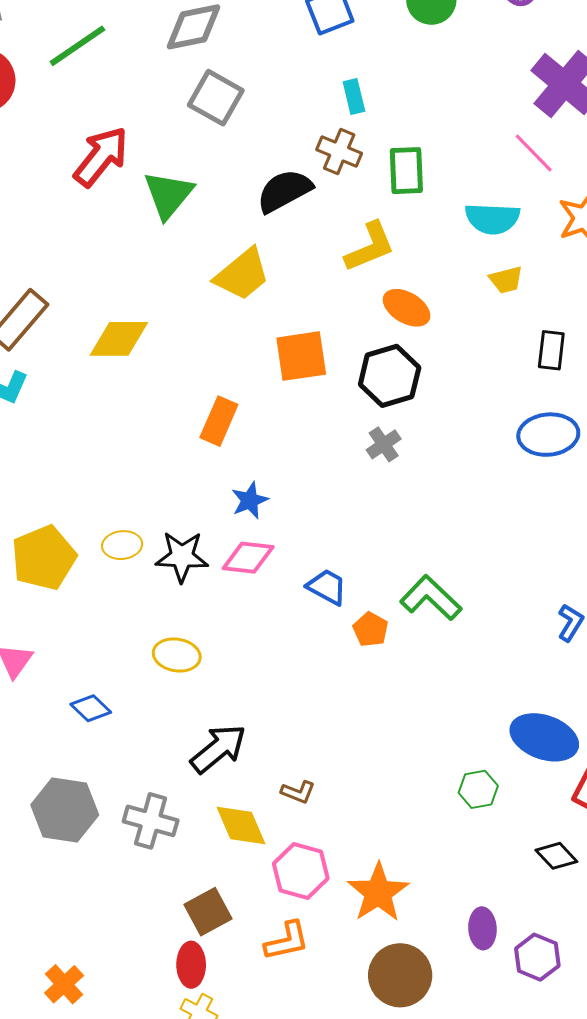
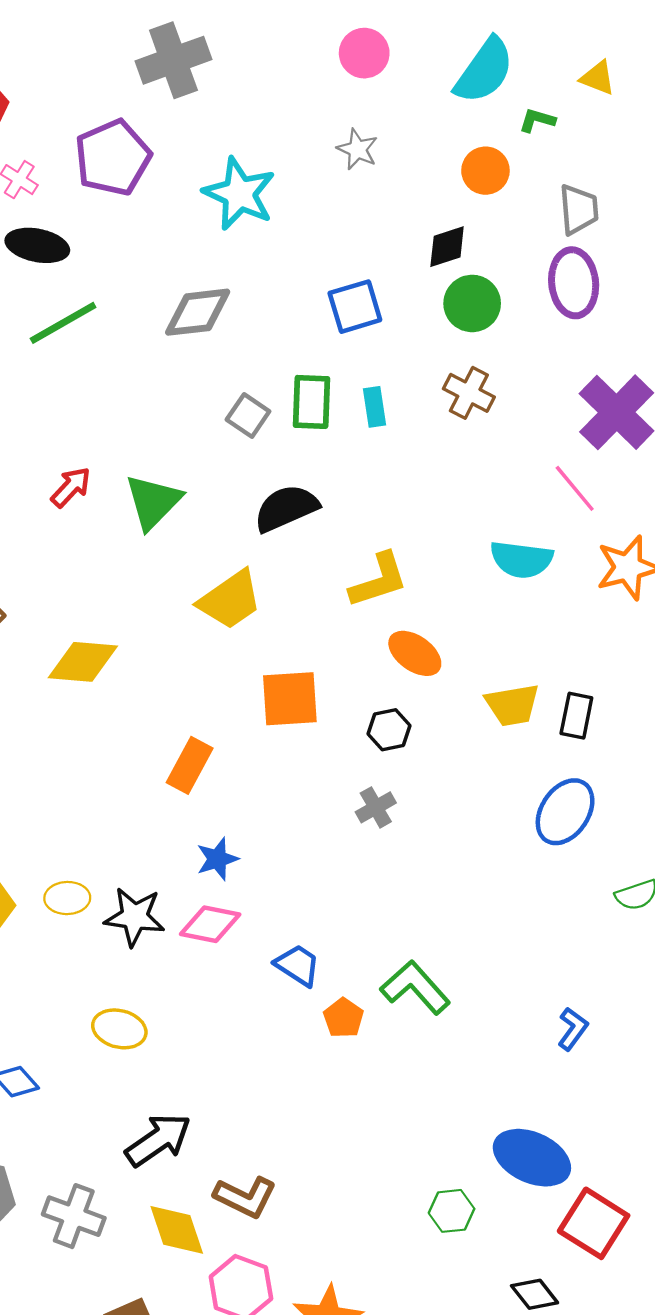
gray square: (216, 98) -> (248, 415), moved, size x0.7
brown cross: (339, 151) -> (469, 393), moved
red arrow: (101, 157) -> (71, 487), moved, size x0.6
green rectangle: (406, 171) -> (312, 402), moved
yellow trapezoid: (506, 280) -> (512, 705), moved, size x1.4
black hexagon: (390, 376) -> (389, 730), size x0.6
blue ellipse: (548, 435) -> (565, 812), turned -56
brown L-shape: (298, 792) -> (245, 1197), size x1.6

